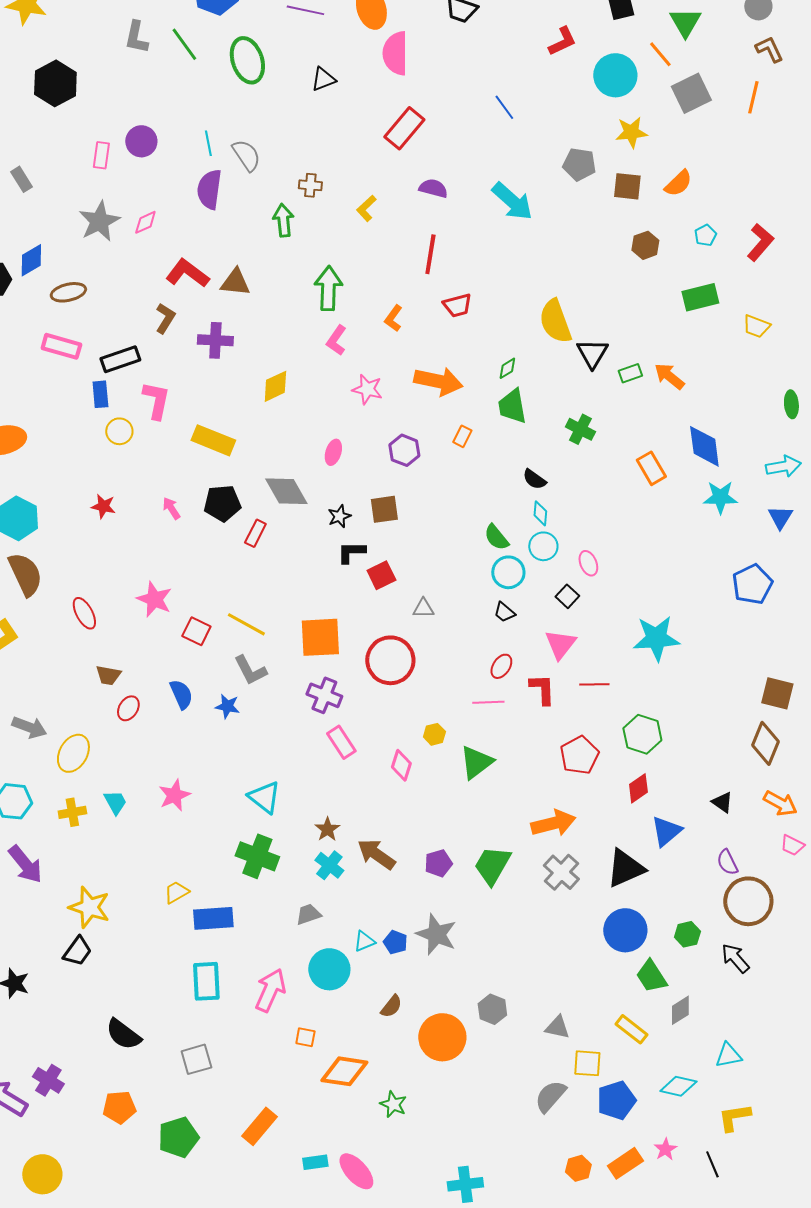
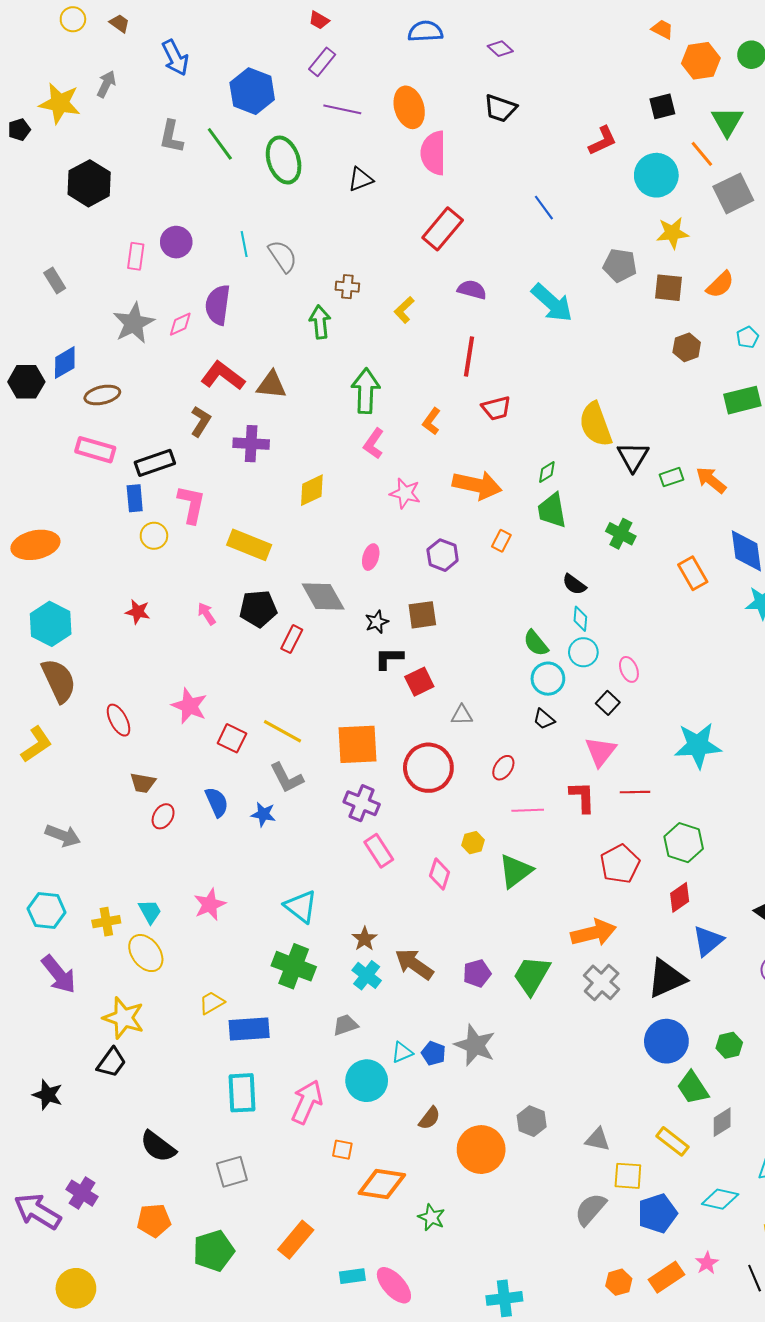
purple semicircle: (209, 189) -> (218, 305), moved
red ellipse: (501, 666) -> (503, 768), moved
yellow ellipse: (73, 753) -> (146, 953), moved, turned -66

